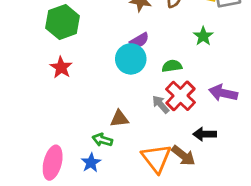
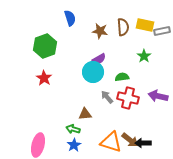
red cross: (180, 96) -> (128, 98), turned -30
gray arrow: (161, 104) -> (107, 97), moved
black arrow: (205, 134) -> (143, 143), moved
orange triangle: (156, 158) -> (111, 142), turned -35
blue star: (91, 163) -> (74, 145), moved

